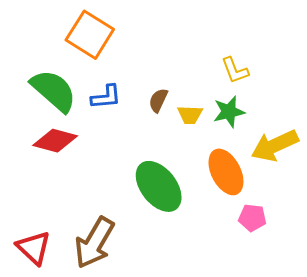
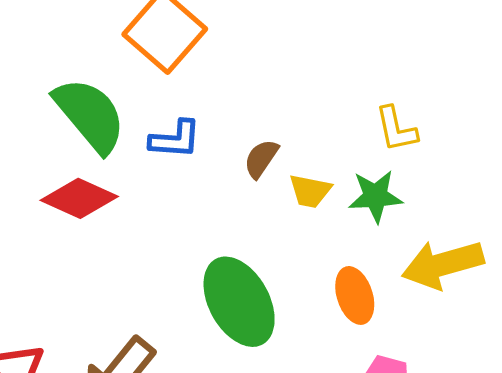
orange ellipse: (226, 172) -> (355, 295), size x0.7

